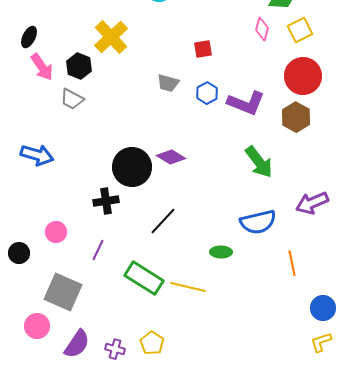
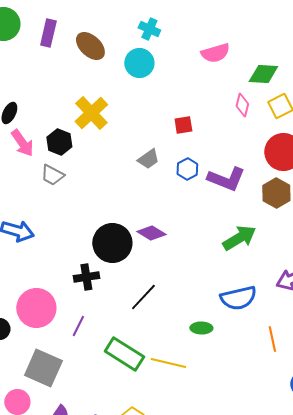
gray trapezoid: (168, 83) -> (148, 159), turned -50
green arrow: (259, 162) -> (239, 238), turned -84
pink circle: (56, 232) -> (36, 308), size x1.8

